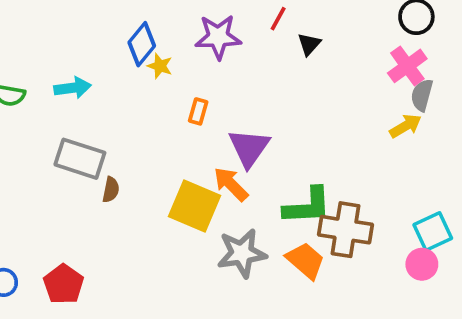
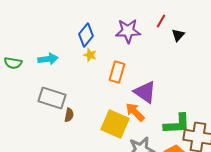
yellow star: (160, 66) -> (90, 55), moved
orange rectangle: (198, 111) -> (117, 72), size x1.5
purple triangle: (249, 148) -> (145, 92), turned -30

